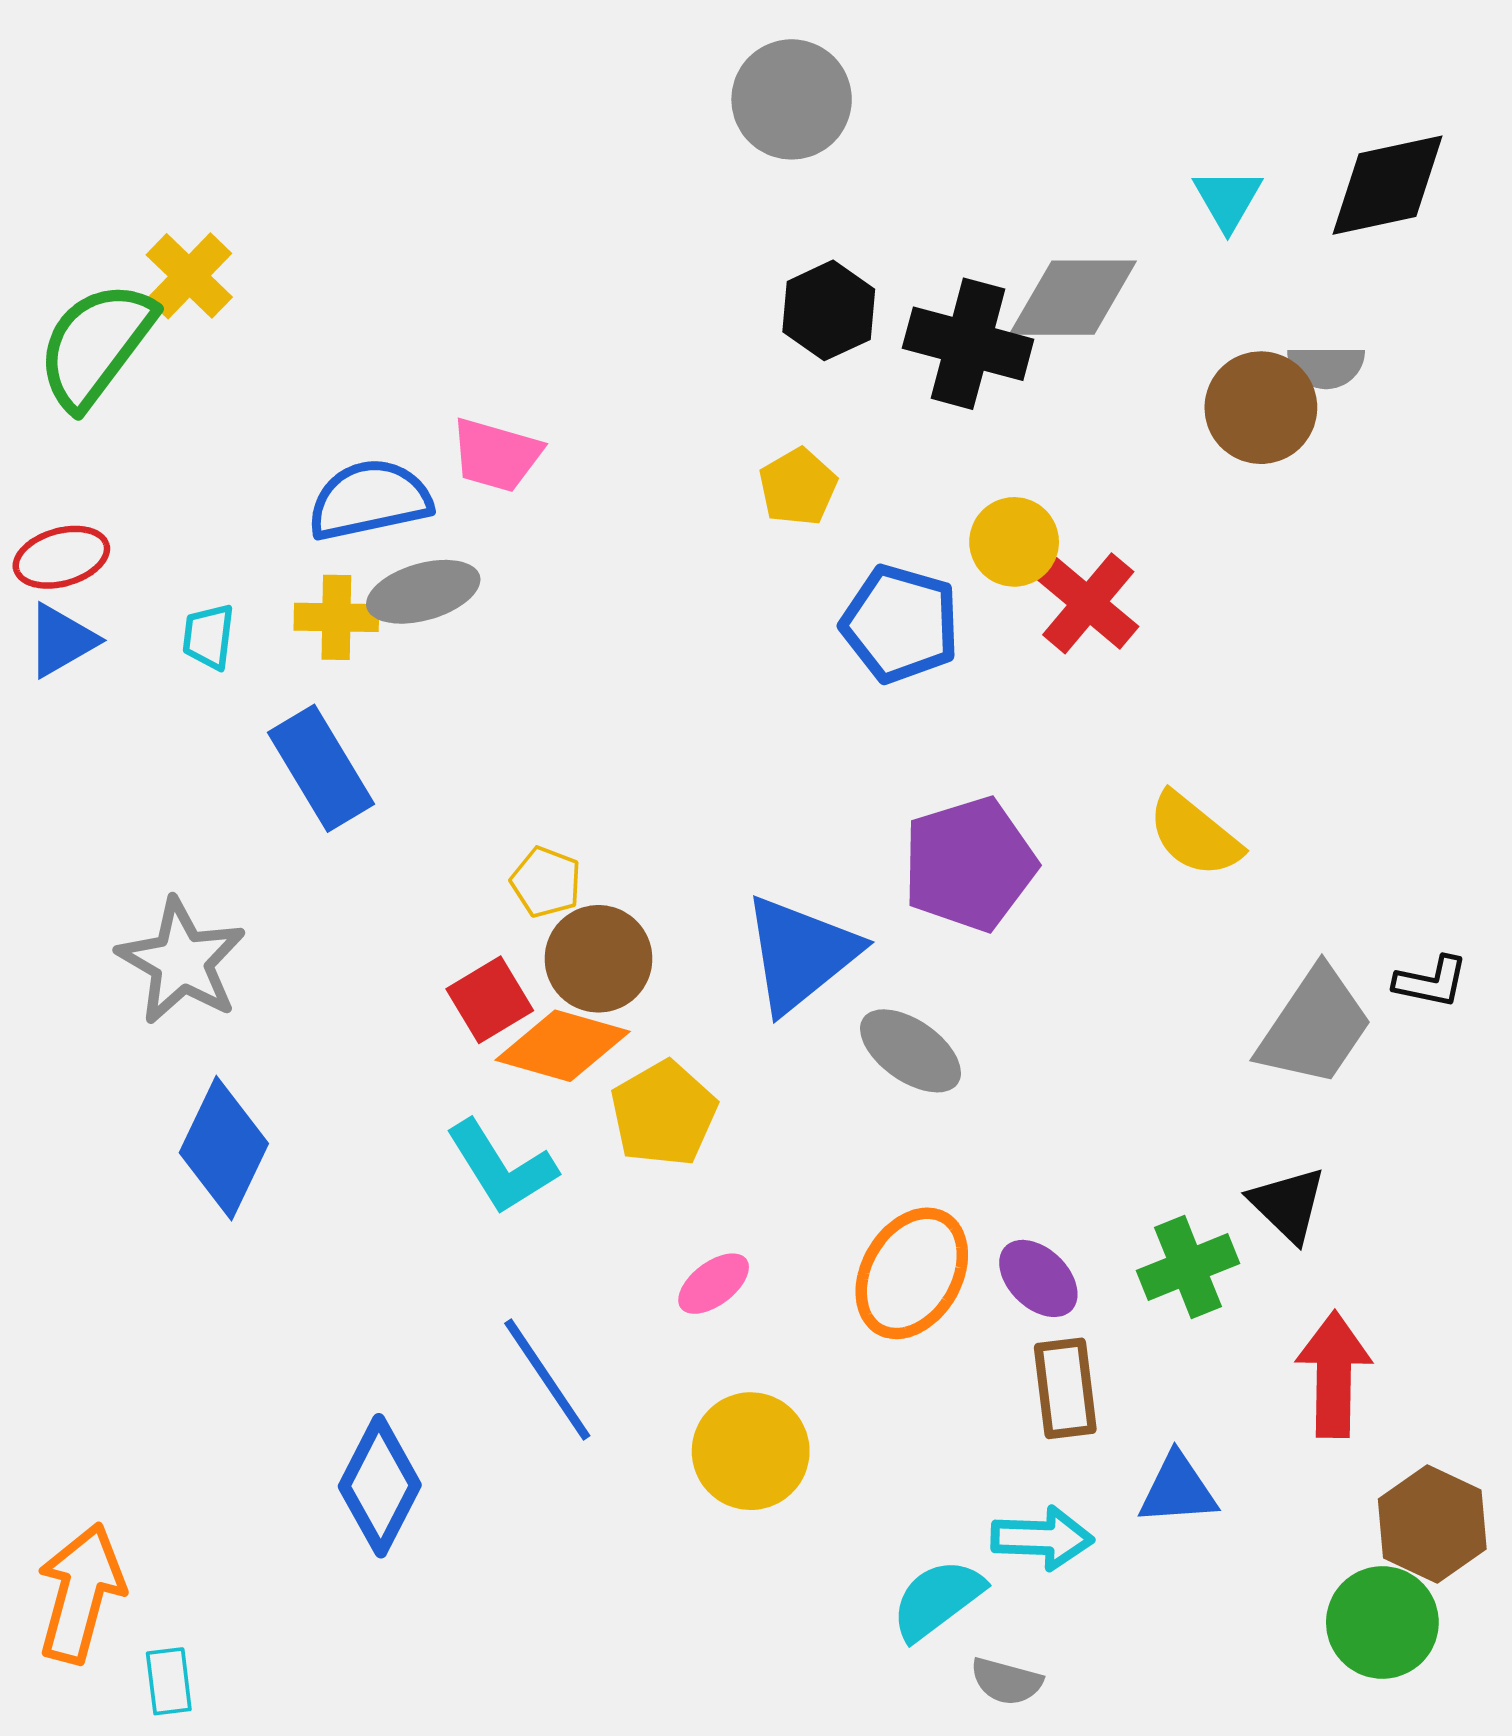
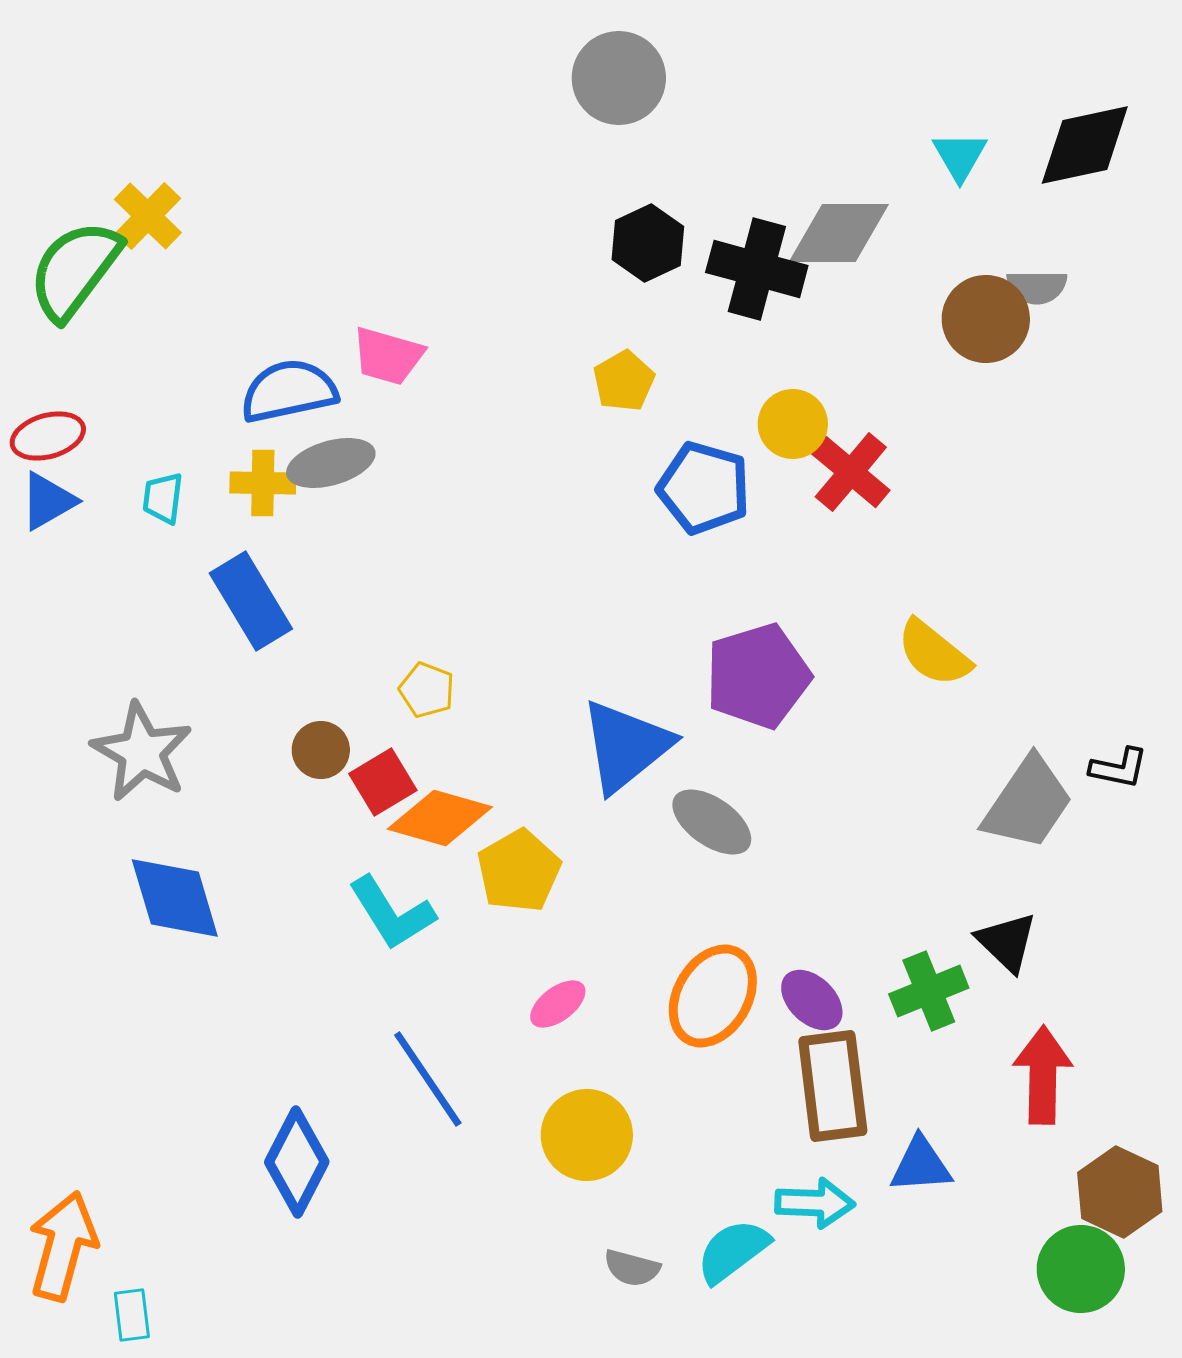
brown circle: (598, 959) -> (321, 750), moved, size x0.7
blue diamond: (224, 1148) -> (175, 898), turned -42
brown rectangle: (1065, 1388) -> (833, 1086), size x1.4
gray semicircle: (1006, 1681) -> (632, 1268), moved

